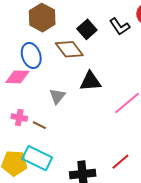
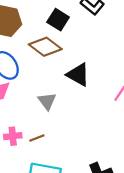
black triangle: (90, 81) -> (78, 75), turned 50
brown line: (39, 125) -> (37, 138), turned -32

